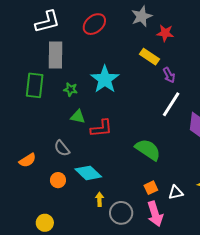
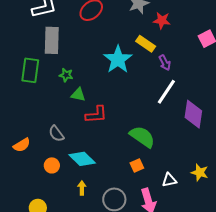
cyan star: (105, 79) -> (118, 59), moved
green triangle: (78, 117) -> (78, 95), moved
orange square: (151, 188) -> (137, 165), moved
yellow arrow: (99, 199) -> (82, 188), moved

